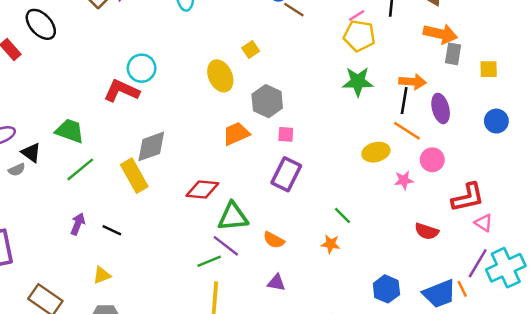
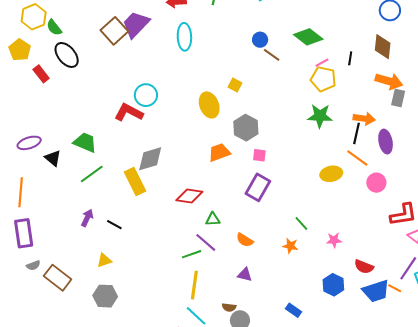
yellow square: (251, 49) -> (235, 85), turned -32
gray semicircle: (17, 170) -> (33, 265), moved
pink star: (404, 180) -> (334, 240), moved
green triangle: (233, 217) -> (213, 219), size x0.6
red semicircle: (427, 231) -> (364, 267), moved
orange line: (462, 289) -> (395, 288), turned -40

